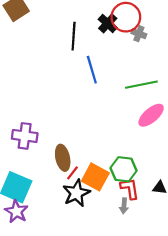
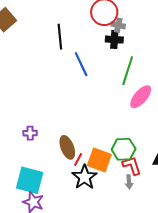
black cross: (108, 23) -> (114, 40), moved, turned -30
green line: (141, 85) -> (128, 71), turned -52
purple cross: (25, 136) -> (30, 133), size x0.6

